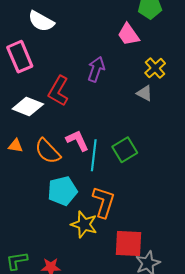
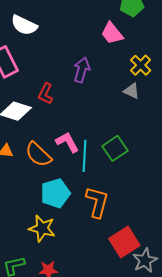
red L-shape: (58, 91) -> (46, 94), size x0.7
yellow star: (84, 224) -> (42, 228), moved
red square: (128, 244) -> (124, 242), turned -32

